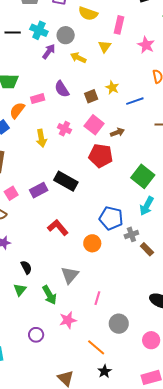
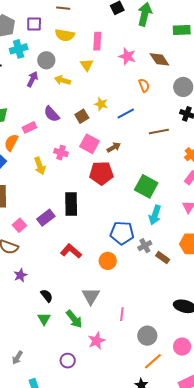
cyan cross: (39, 30) -> (19, 49), moved, turned -30
black rectangle: (66, 181) -> (71, 204), turned 70
orange line: (96, 347) -> (153, 361), moved, turned -72

